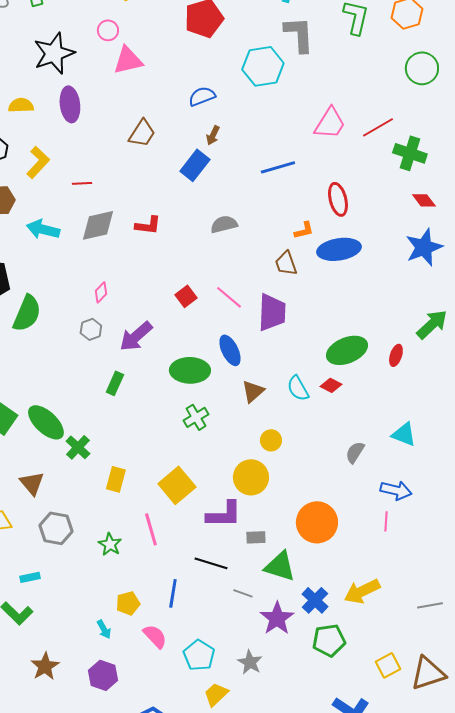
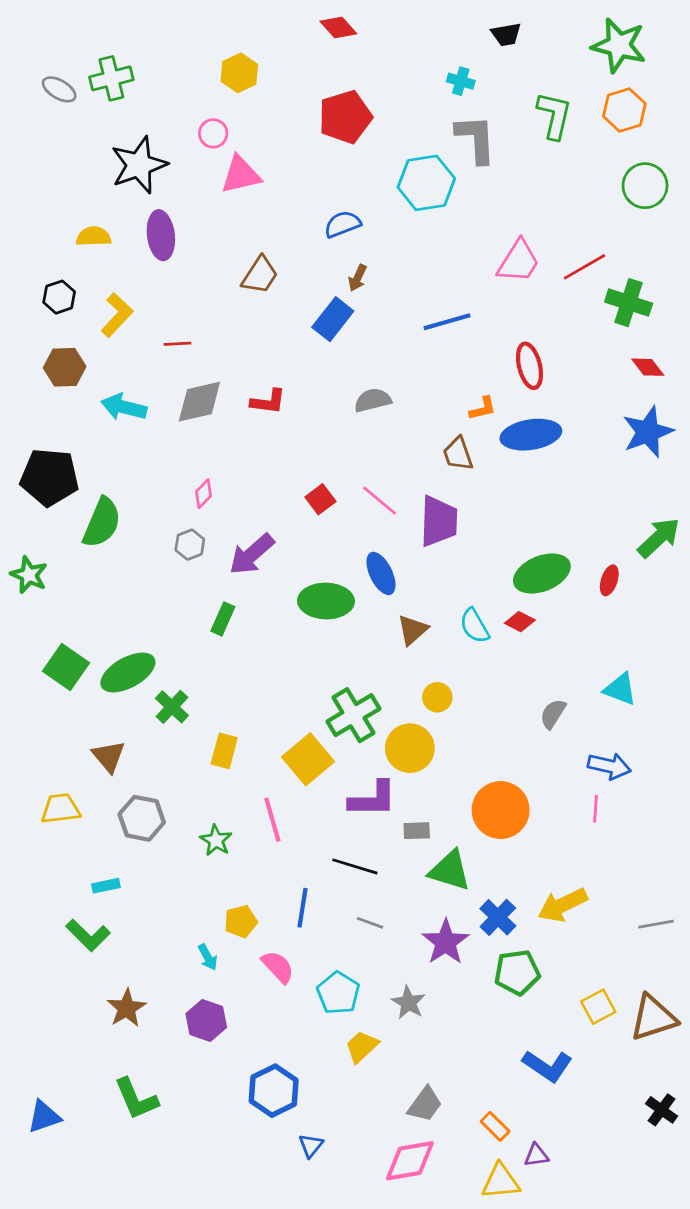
green cross: (196, 417) -> (353, 715), moved, size x1.5
green ellipse: (46, 422) -> (128, 673), turned -72
gray line: (243, 593) -> (370, 923), moved

